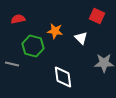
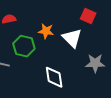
white triangle: (81, 38) -> (72, 38), size x1.5

